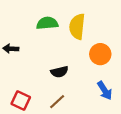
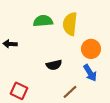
blue arrow: (105, 91) -> (90, 73), moved
brown line: (57, 102) -> (70, 92), moved

